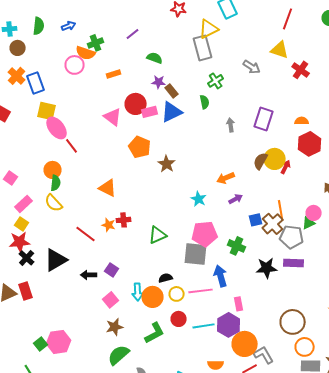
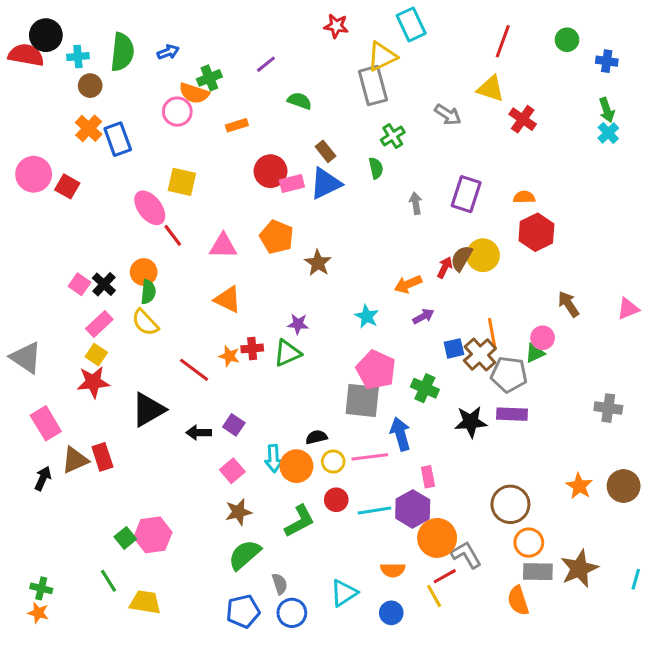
green semicircle: (39, 26) -> (122, 52), size x1.4
purple star: (159, 82) -> (298, 324), moved
yellow square: (47, 111) -> (182, 182), moved
pink triangle: (113, 117) -> (223, 246), moved, turned -36
red arrow: (286, 167) -> (445, 267), moved
pink pentagon: (205, 234) -> (376, 370), turned 30
green triangle: (158, 235) -> (287, 353), moved
black cross: (27, 258) -> (104, 284), moved

